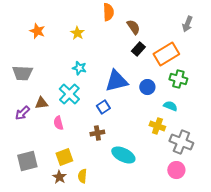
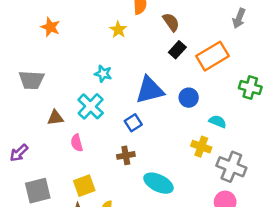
yellow star: (77, 33) -> (118, 30), moved
green cross: (178, 79) -> (250, 88), moved
purple arrow: (22, 113) -> (19, 153), moved

